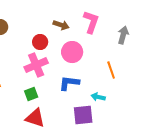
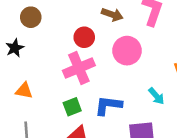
blue L-shape: (69, 83) -> (108, 105), moved
cyan arrow: (98, 97) -> (156, 96), moved, turned -144

